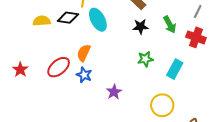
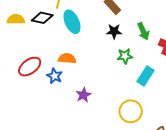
orange semicircle: (84, 53) -> (67, 58), moved, turned 66
green star: (145, 59) -> (125, 56), moved

